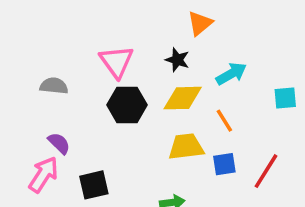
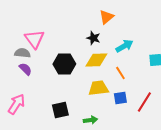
pink triangle: (117, 62) -> (34, 39), moved
purple semicircle: (59, 143) -> (25, 69), moved
black square: (94, 185) -> (60, 110), moved

